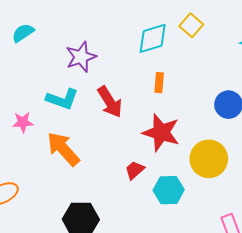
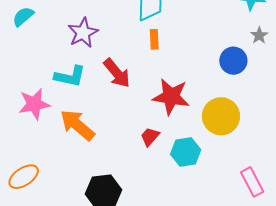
orange rectangle: (159, 83) -> (154, 39), moved
pink star: (23, 122) -> (34, 104), size x1.5

